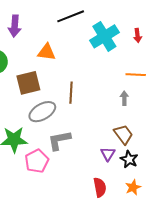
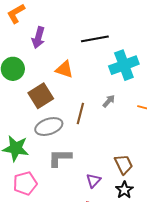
brown square: (28, 83) -> (41, 96), turned -30
gray arrow: (124, 98) -> (109, 101), moved, turned 32
purple triangle: (108, 154) -> (93, 181), moved
pink pentagon: (37, 161) -> (25, 183), moved

